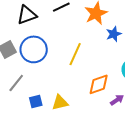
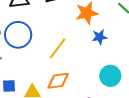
orange diamond: (99, 84) -> (58, 81), moved

